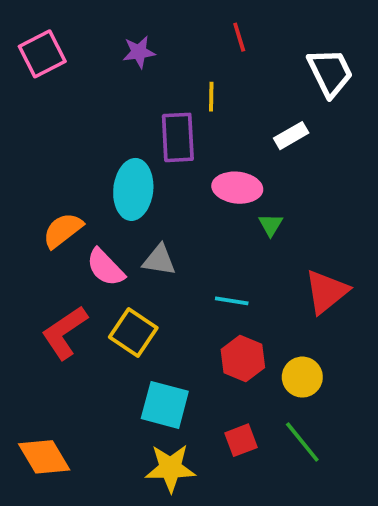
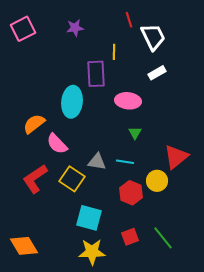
white trapezoid: (330, 72) -> (153, 37), moved
green triangle: (271, 225) -> (135, 133), moved
gray triangle: (159, 260) -> (97, 162), moved
yellow circle: (302, 377) -> (157, 181), moved

